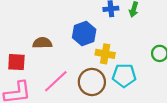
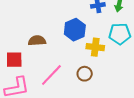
cyan pentagon: (124, 75) -> (120, 34), moved
brown circle: (92, 82) -> (85, 74), size x0.6

